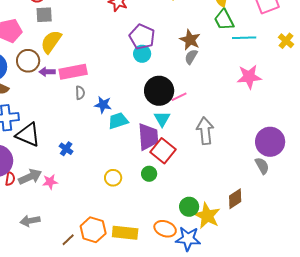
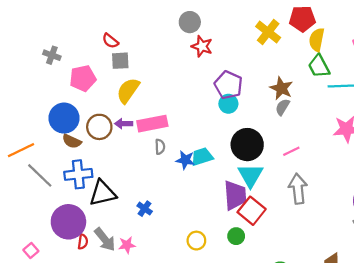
brown circle: (28, 61) -> (99, 127), moved
pink line: (179, 97) -> (291, 151), moved
cyan triangle: (162, 119) -> (250, 175), size x1.4
cyan trapezoid: (118, 121) -> (202, 157), moved
black triangle: (28, 135) -> (103, 193), turned -36
gray arrow: (30, 177) -> (105, 239), turned 75

